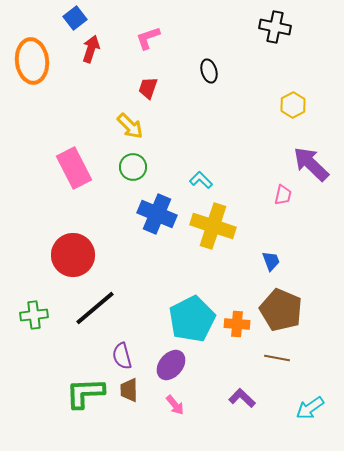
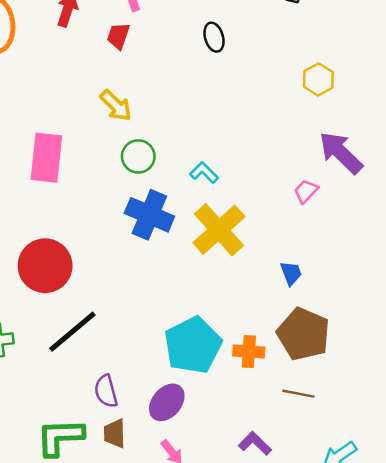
red trapezoid: (148, 88) -> (118, 36), moved
green circle: (133, 167) -> (138, 156), moved
pink rectangle: (74, 168) -> (46, 158), turned 33
pink trapezoid: (283, 195) -> (306, 191), turned -150
yellow cross: (213, 226) -> (219, 230), turned 30

